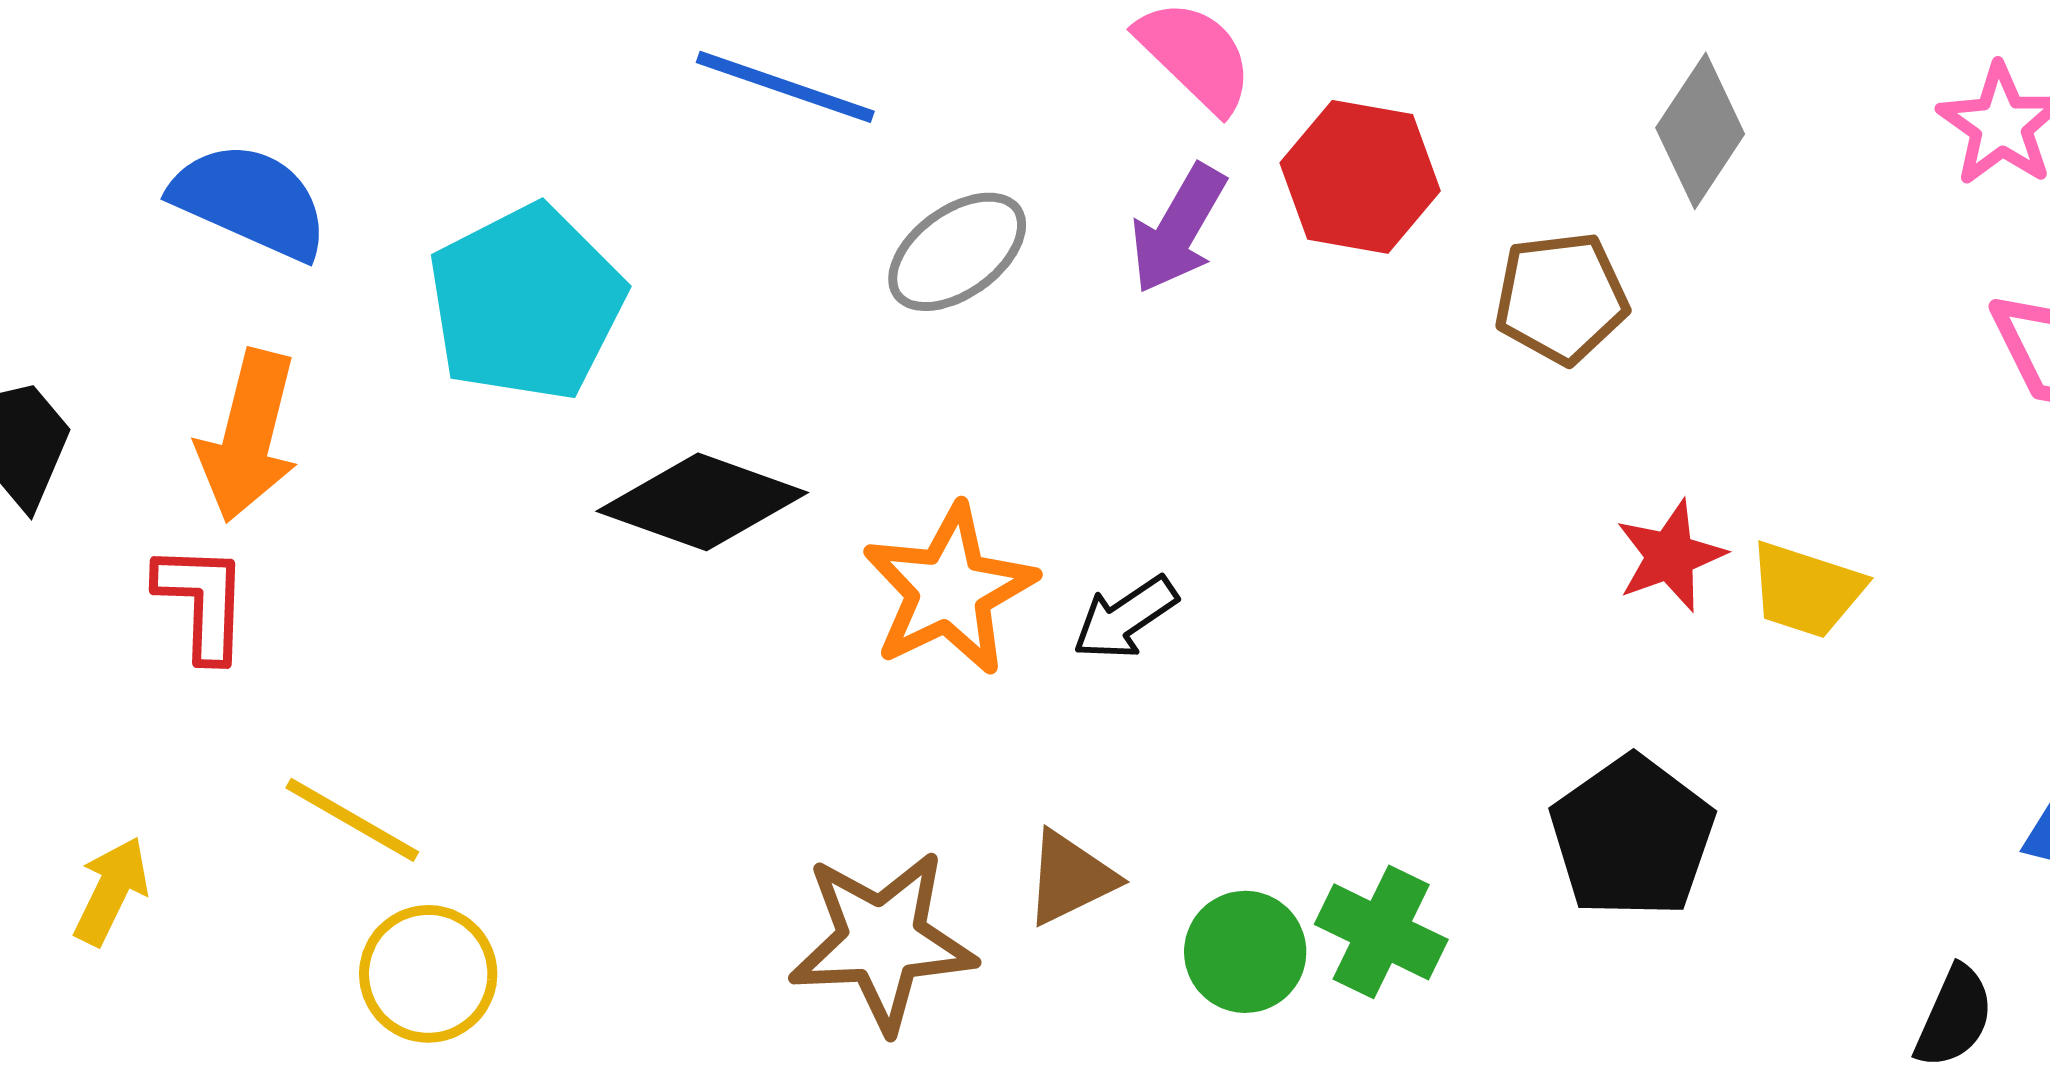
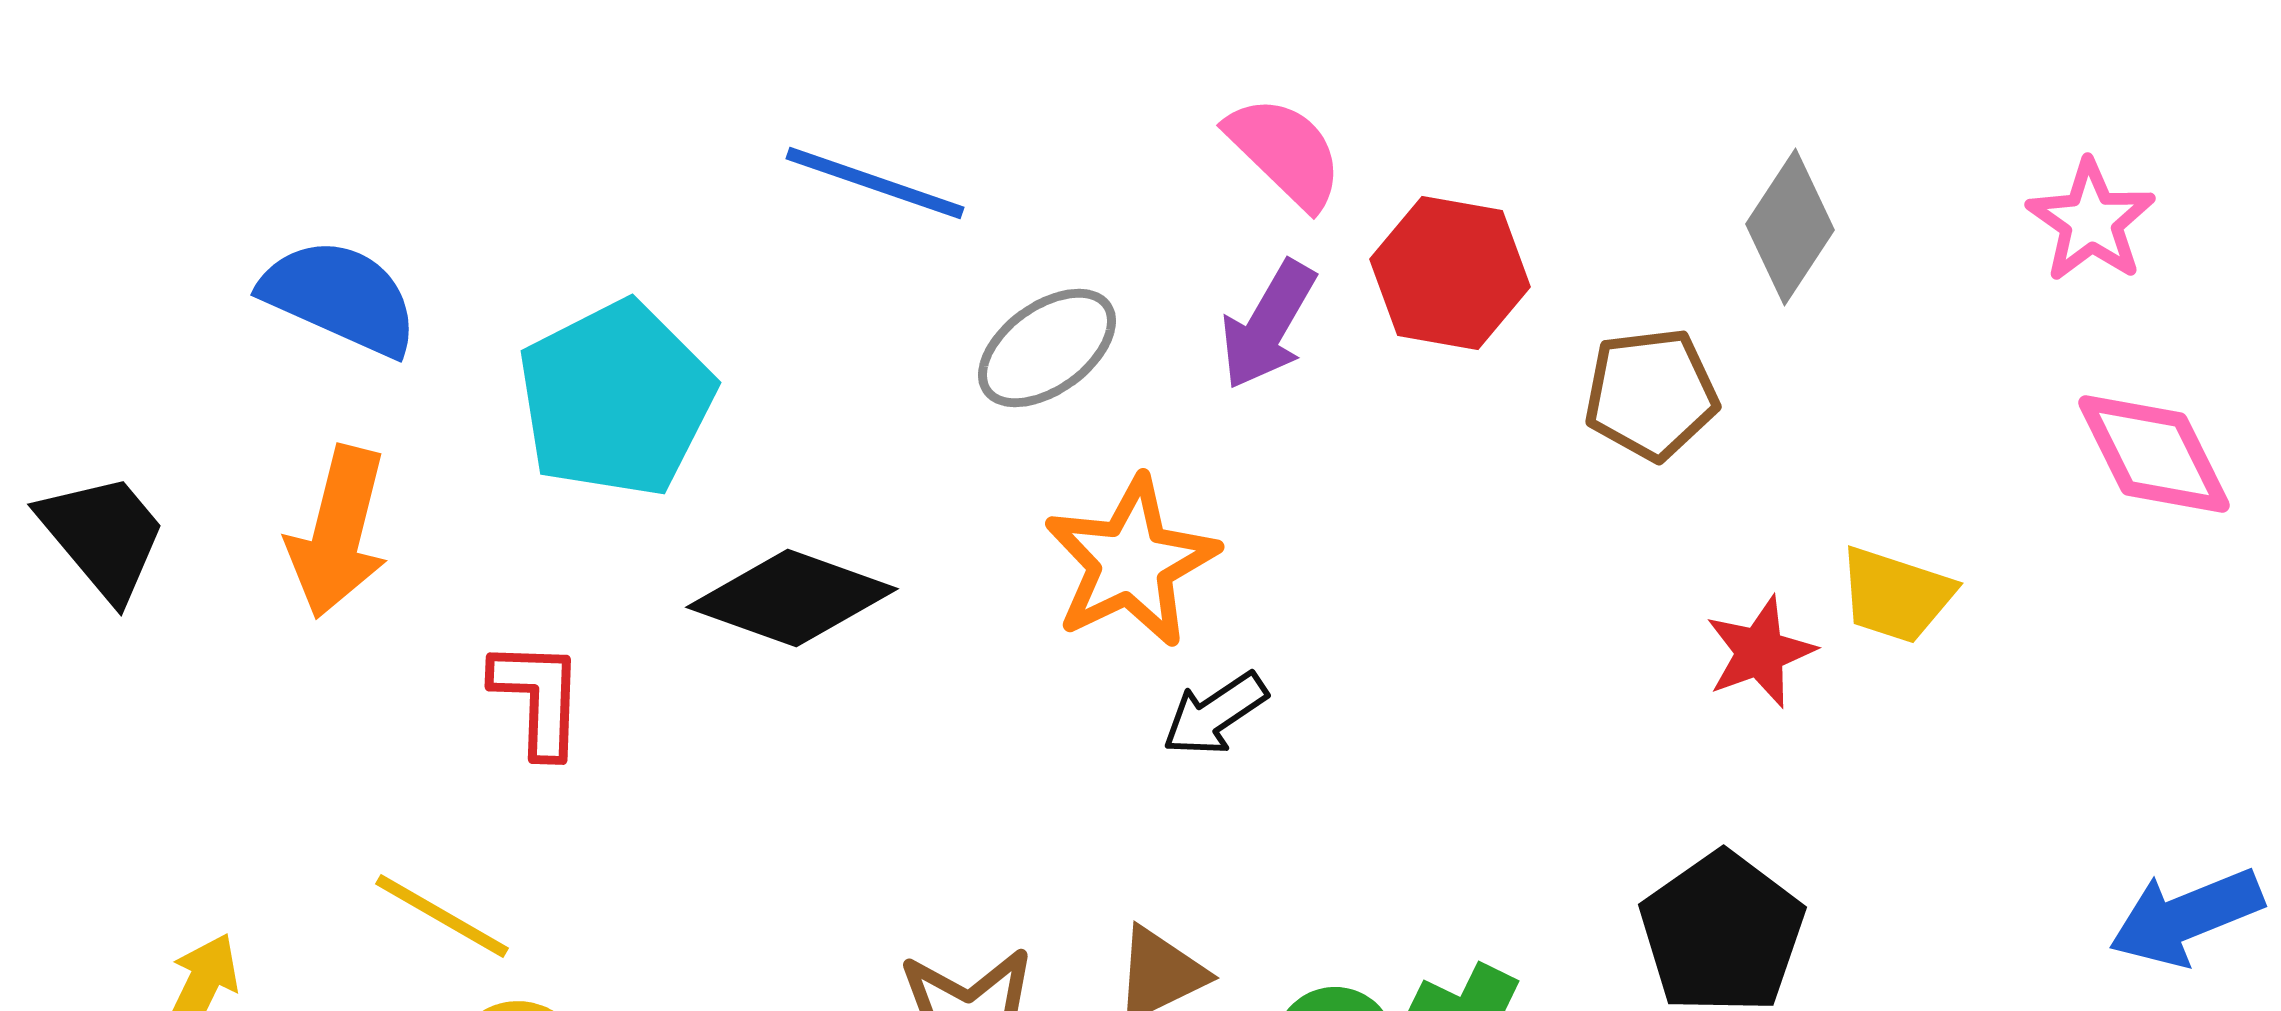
orange star: (949, 590) -> (1131, 562), moved
yellow trapezoid: (1806, 590) -> (1896, 595), moved
red L-shape: (202, 602) -> (538, 698), moved

